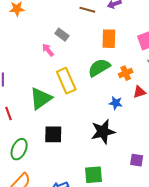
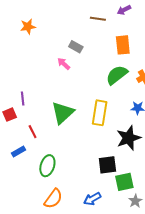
yellow rectangle: (66, 81) -> (100, 113), moved, turned 40
black square: (53, 134) -> (107, 165), moved

